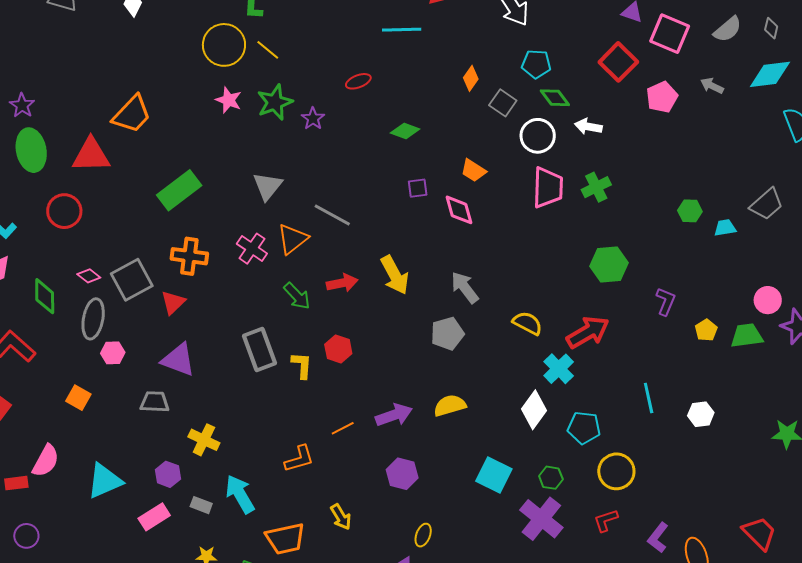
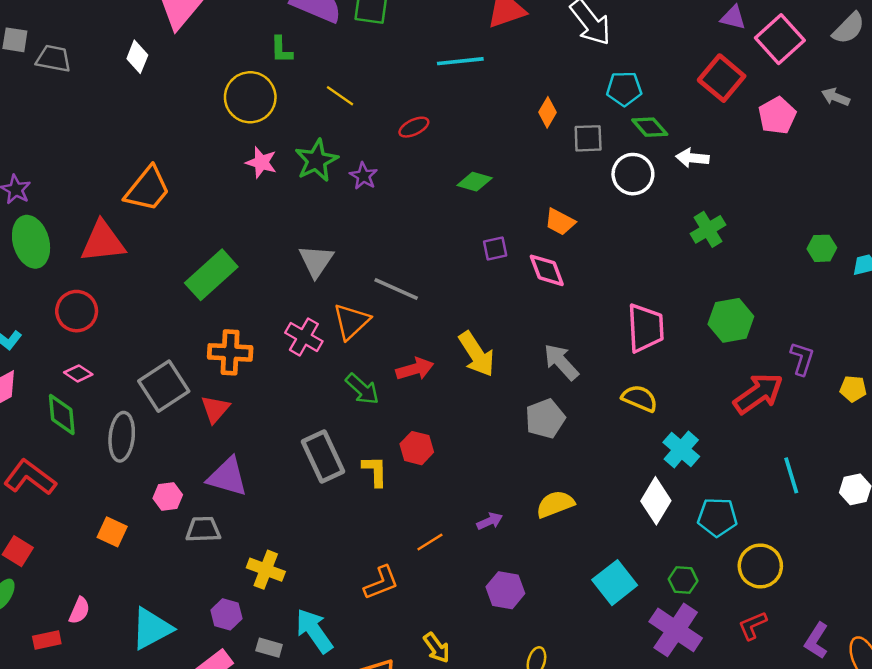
pink square: (670, 34) -> (780, 39), turned 30
yellow line: (268, 50) -> (340, 96), moved
gray square: (503, 103) -> (588, 138), turned -32
pink trapezoid: (548, 188) -> (646, 328), moved
pink diamond: (89, 276) -> (78, 373), moved
yellow pentagon: (706, 330) -> (853, 389), turned -30
red arrow: (588, 332) -> (758, 394), moved
pink hexagon: (113, 353) -> (168, 496), moved
purple arrow: (394, 415) -> (490, 521), size x0.6
pink semicircle: (46, 461) -> (79, 610), size x0.7
cyan square: (494, 475) -> (615, 583), turned 30

